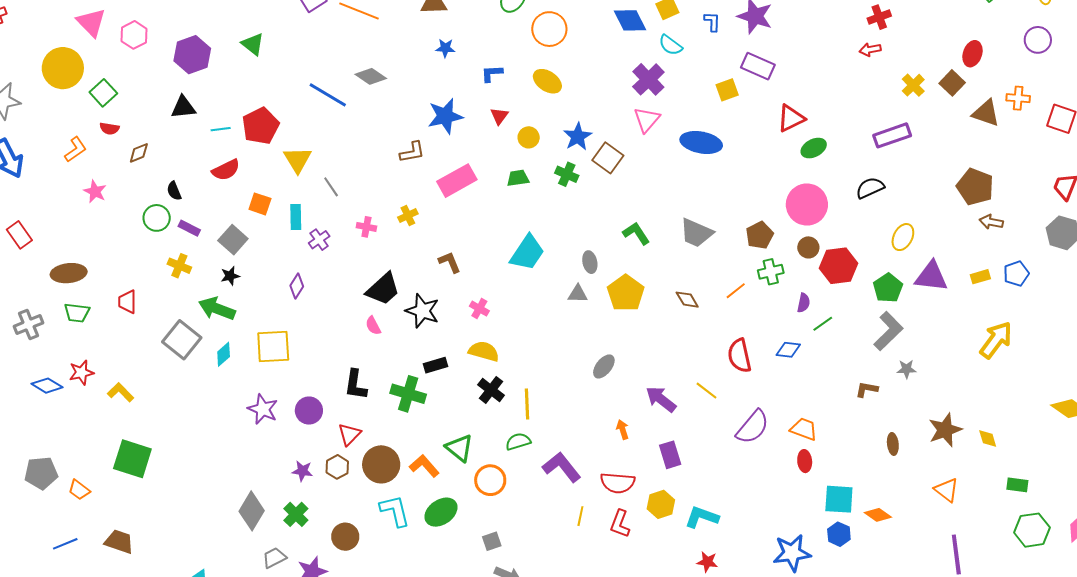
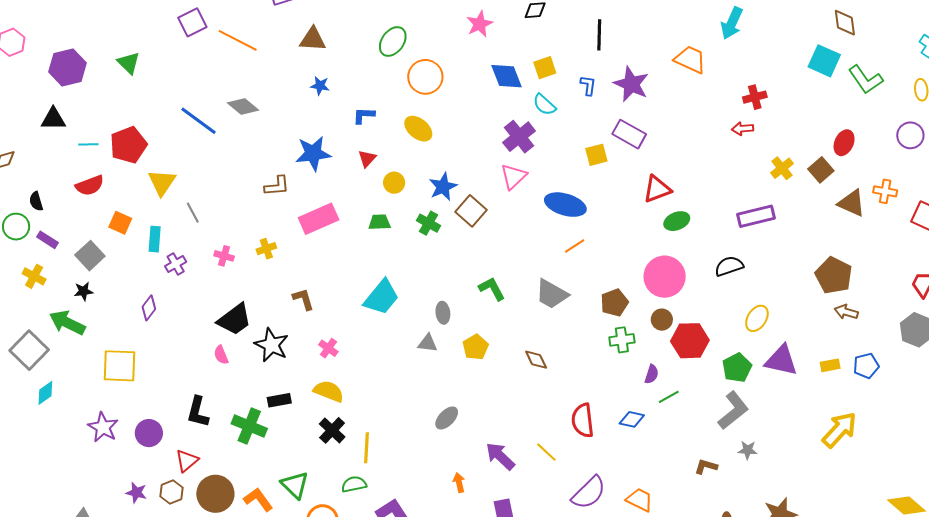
orange line: (736, 291) -> (575, 246), moved
yellow pentagon: (626, 293) -> (476, 347), size x0.7
cyan diamond: (224, 354) -> (45, 393), moved

